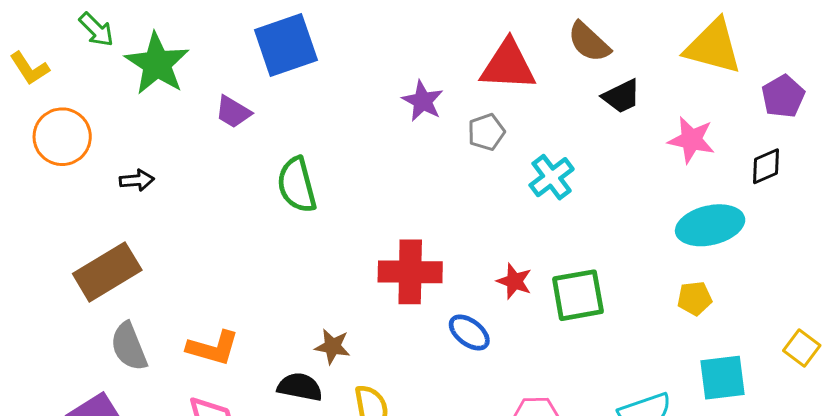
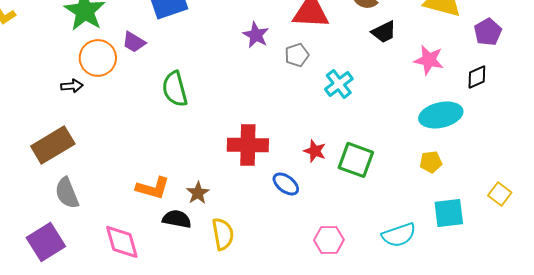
orange circle: (62, 137) -> (98, 58), moved
green square: (578, 295) -> (356, 160), turned 30
brown star: (332, 346) -> (198, 193), turned 30
orange L-shape: (213, 348) -> (153, 188), moved

